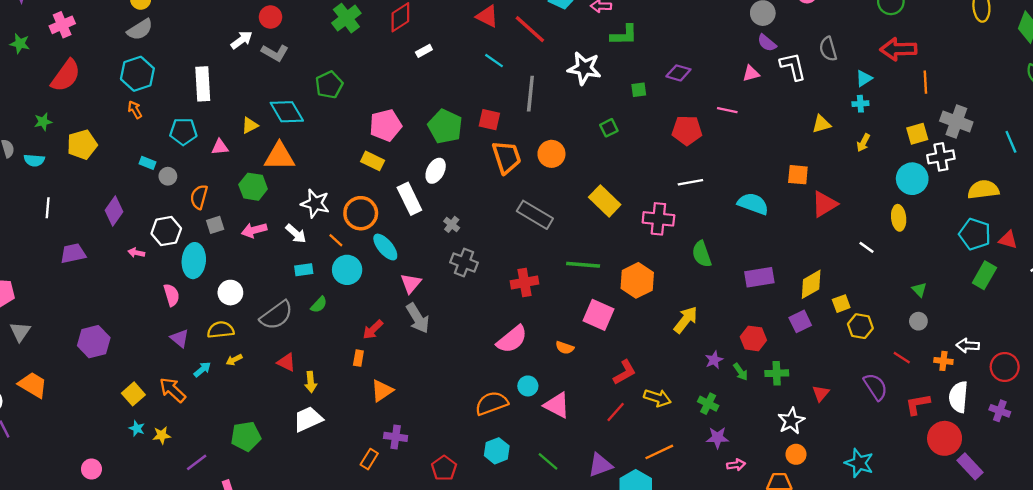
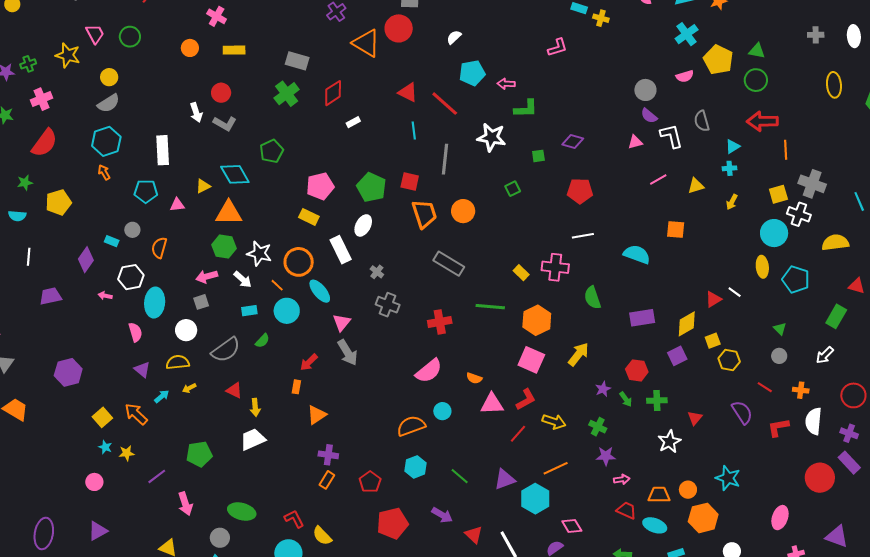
white arrow: (242, 40) -> (196, 112), turned 108
cyan line: (494, 61) -> (414, 131), turned 48
pink line: (727, 110) -> (658, 180), moved, turned -42
white cross: (941, 157) -> (799, 214), turned 30
cyan rectangle: (147, 163) -> (112, 241), moved
green hexagon: (253, 187) -> (224, 247), moved
yellow rectangle: (605, 201) -> (521, 273), moved, size x0.6
red triangle: (824, 204) -> (713, 299), moved, size x0.7
gray square: (215, 225) -> (201, 302), moved
cyan pentagon: (975, 234) -> (796, 279), moved
pink square: (598, 315) -> (531, 360), moved
white arrow: (968, 346) -> (825, 355), moved, turned -48
pink triangle: (557, 405) -> (492, 404), moved, turned -30
red circle: (945, 438) -> (820, 478), moved
orange circle: (796, 454) -> (688, 490), moved
orange rectangle: (369, 459) -> (327, 480), moved
purple rectangle: (970, 466) -> (849, 463), moved
pink circle: (91, 469) -> (94, 482), moved

